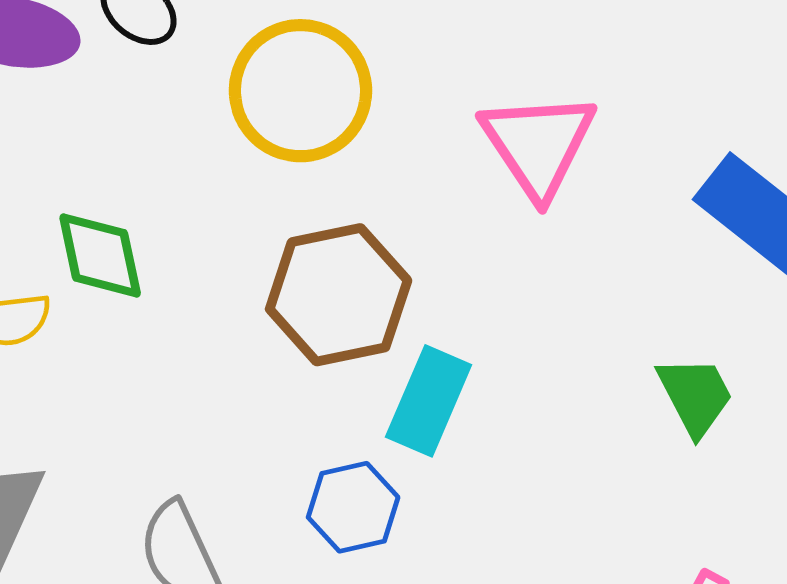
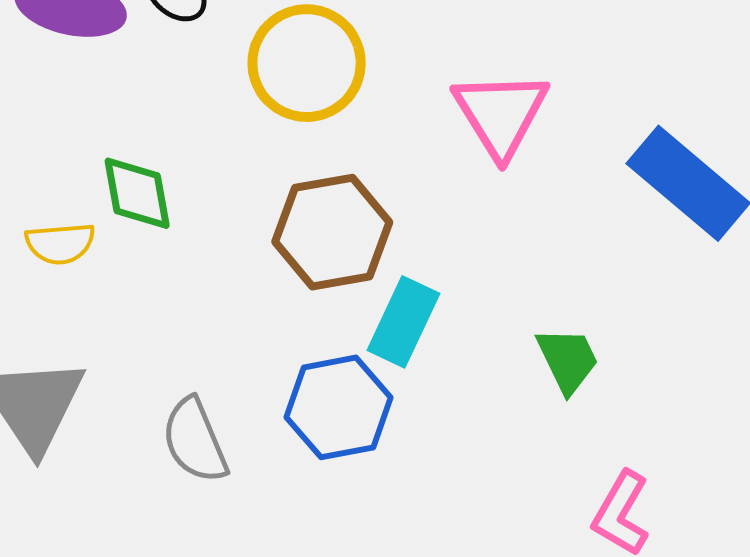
green trapezoid: (695, 396) -> (568, 360), moved
blue hexagon: (353, 507) -> (338, 407), size x1.4

